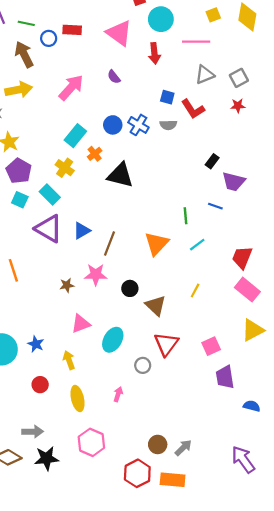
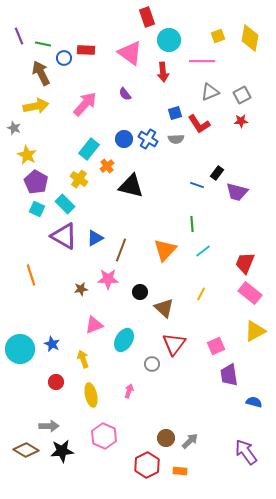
blue square: (167, 97) -> (175, 113), turned -32
blue line: (215, 206) -> (197, 185), moved
orange rectangle: (173, 480) -> (180, 471), size x0.6

